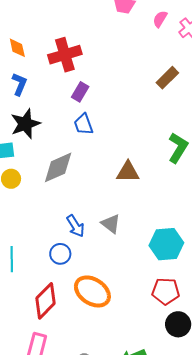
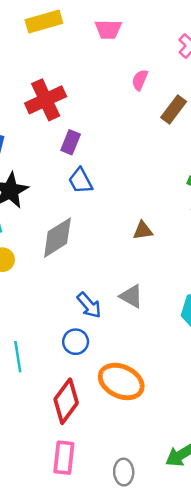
pink semicircle: (160, 19) -> (140, 80), moved
brown triangle: (128, 172) -> (143, 230), size x0.7

